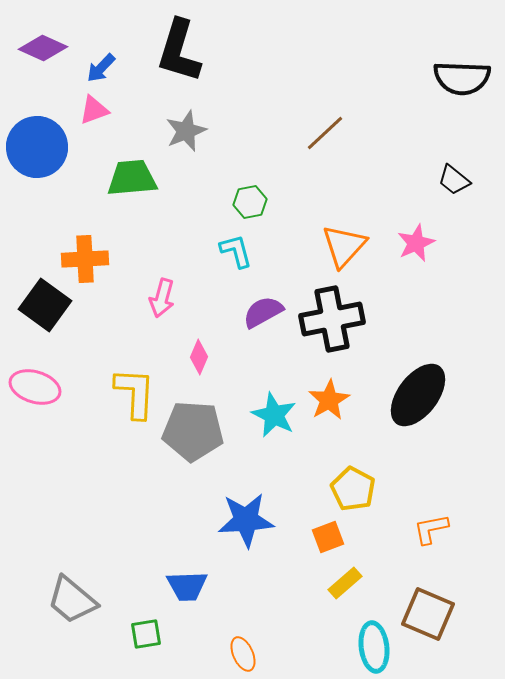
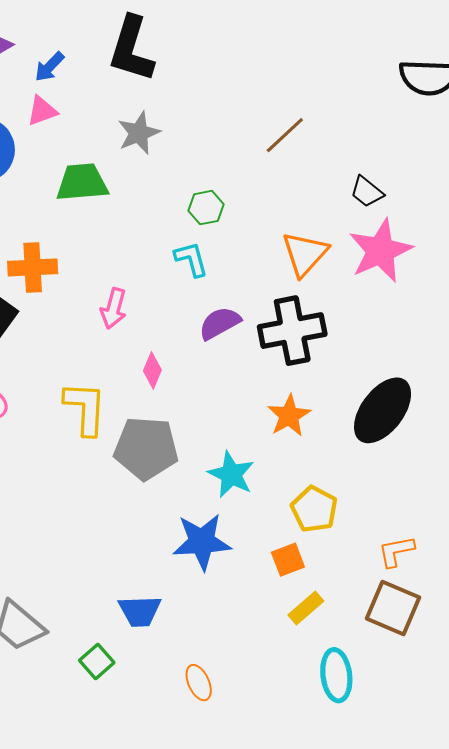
black trapezoid: (454, 180) -> (367, 192), moved
pink star: (416, 243) -> (380, 251), size x1.6
cyan star: (274, 415) -> (231, 474), moved
brown square: (428, 614) -> (393, 608), moved
green square: (146, 634) -> (97, 662), turned -32

